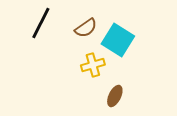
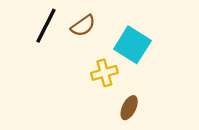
brown semicircle: (86, 28) -> (83, 26), moved

